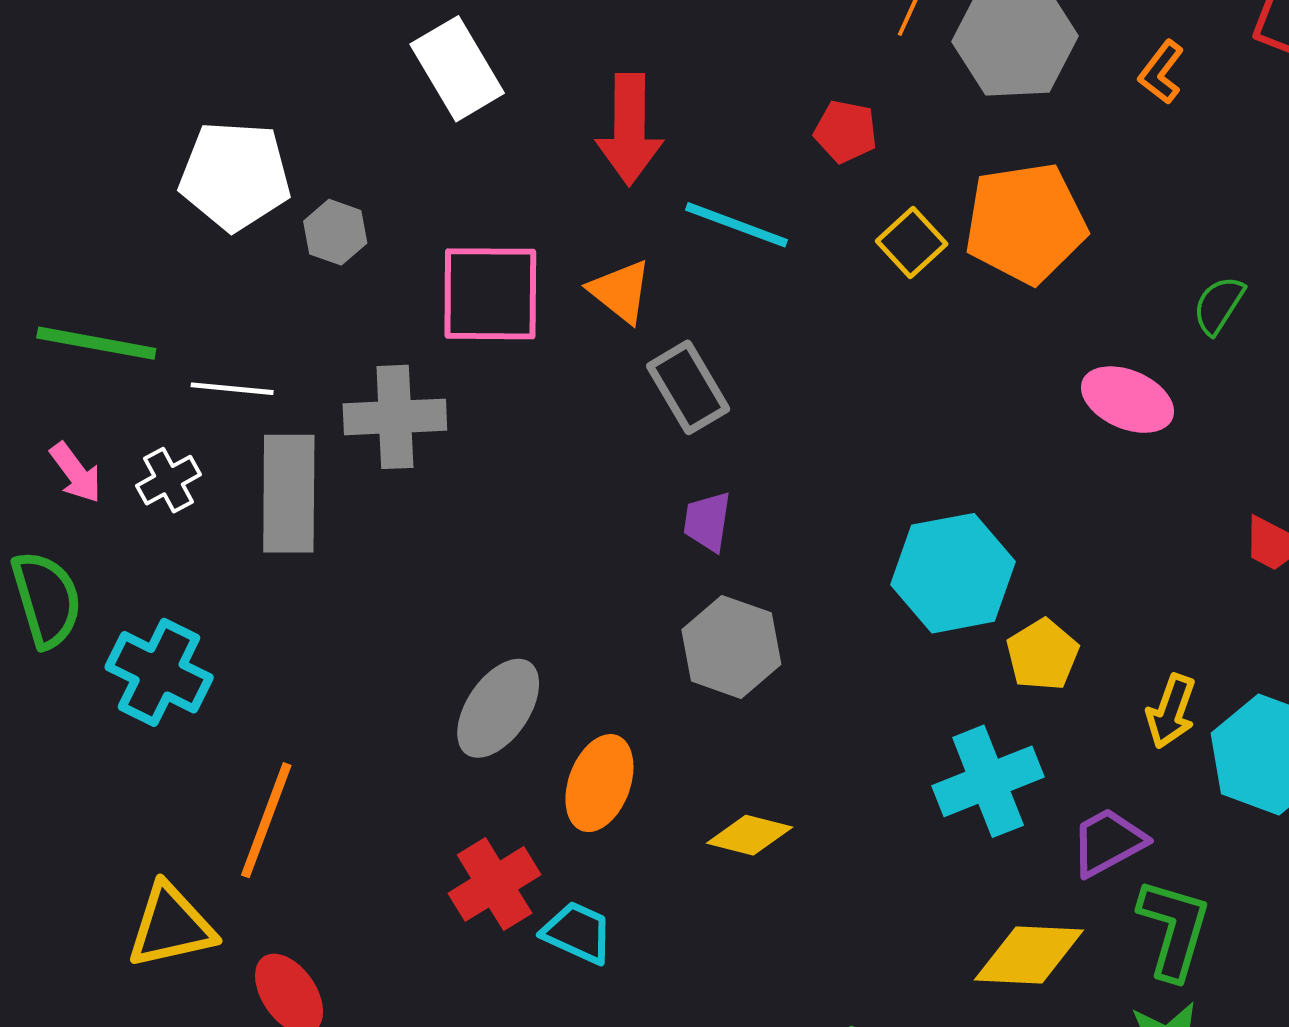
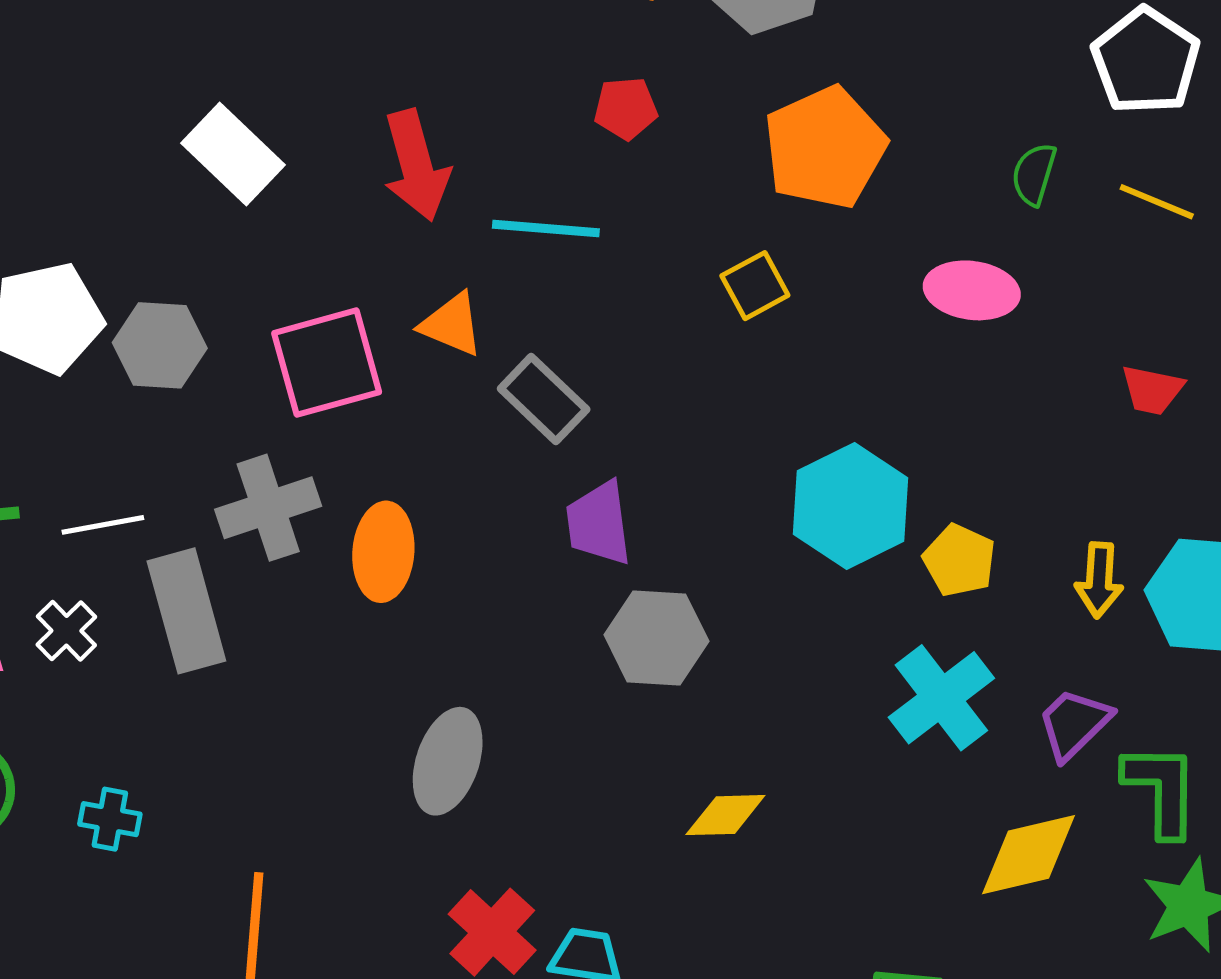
gray hexagon: (335, 232) -> (160, 345), size x1.4
yellow square: (912, 242) -> (755, 286), moved, turned 30
purple trapezoid: (707, 521) -> (599, 523), size x1.4
cyan cross: (159, 672) -> (110, 819), size x0.6
orange ellipse: (599, 783) -> (383, 552), moved

